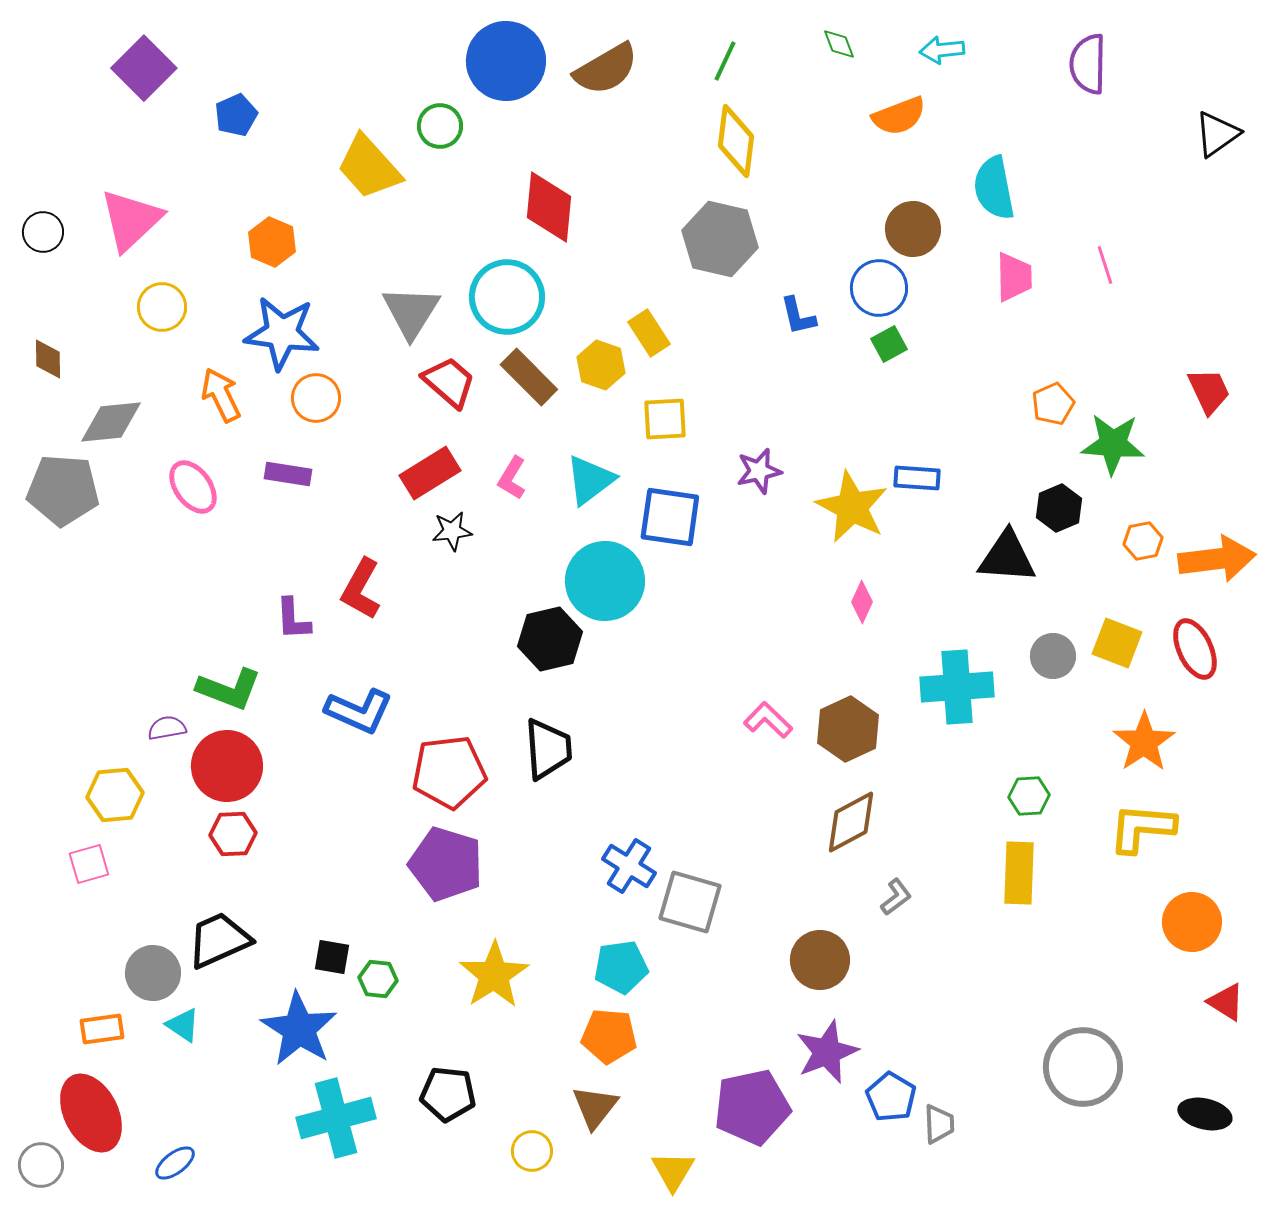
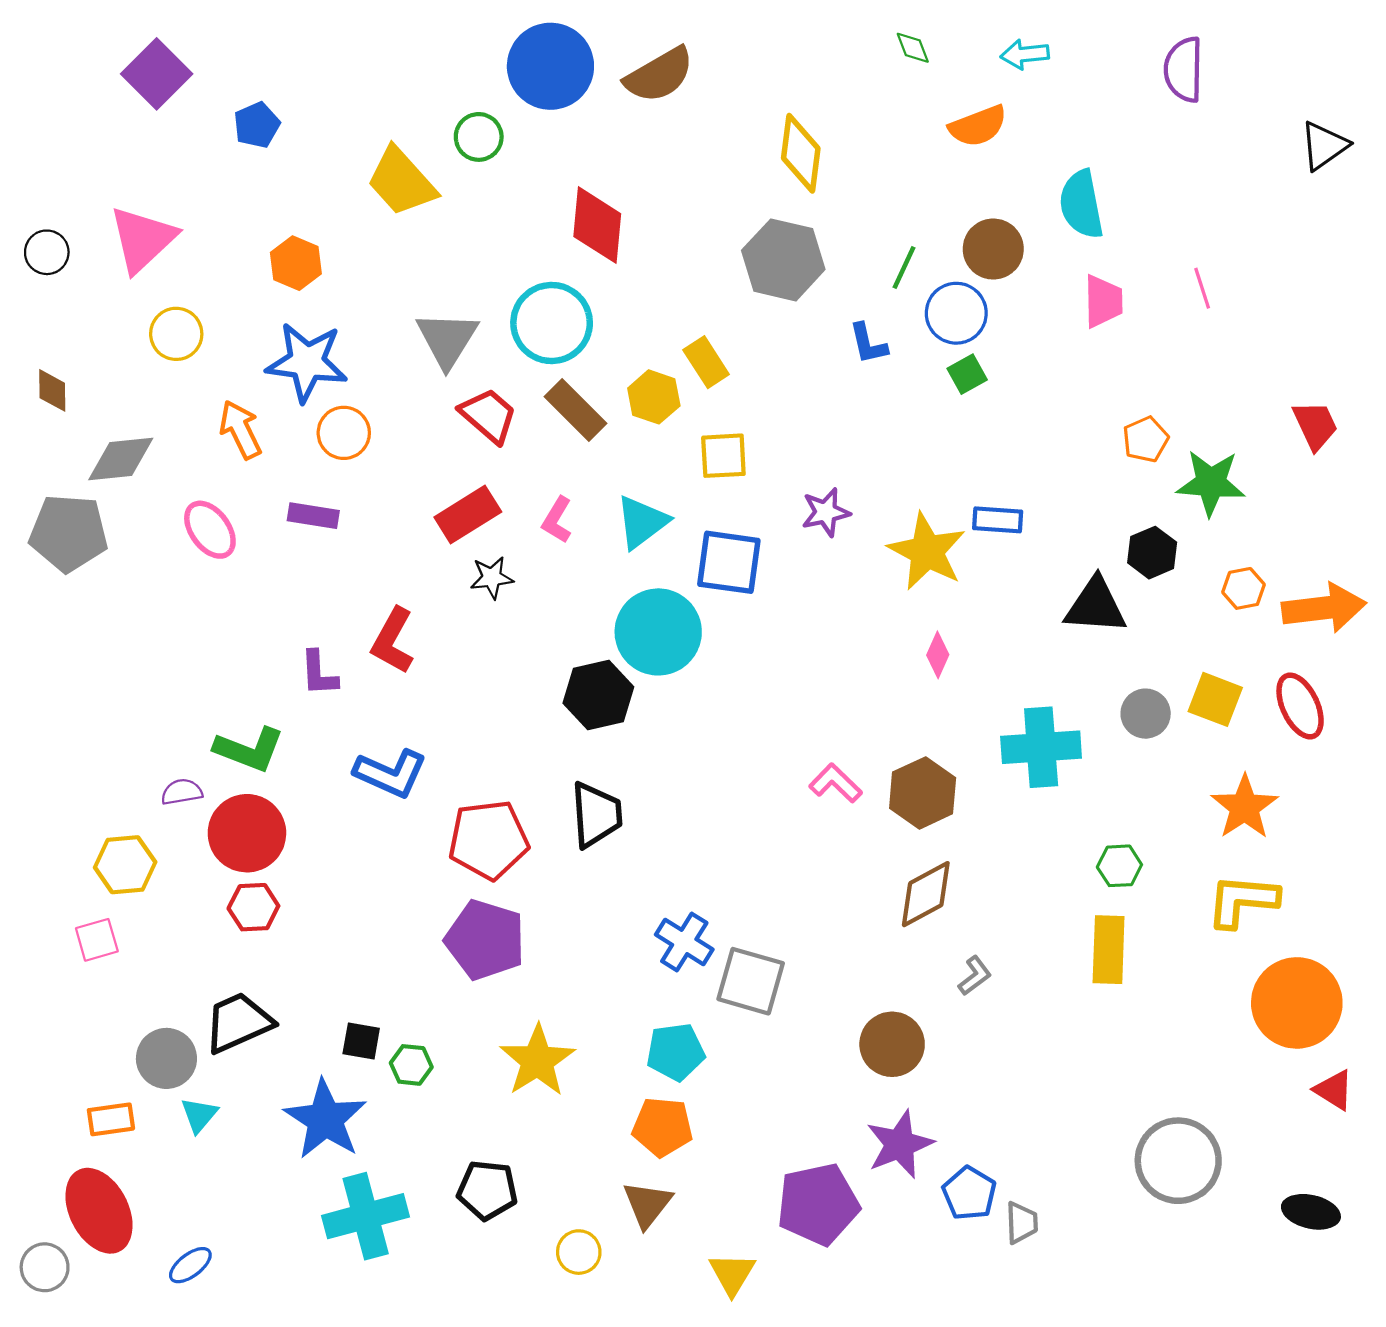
green line: (725, 61) -> (904, 268), moved
orange circle: (1192, 922) -> (1297, 1003), size x1.4
cyan triangle: (183, 1025) -> (199, 1115), turned 36

